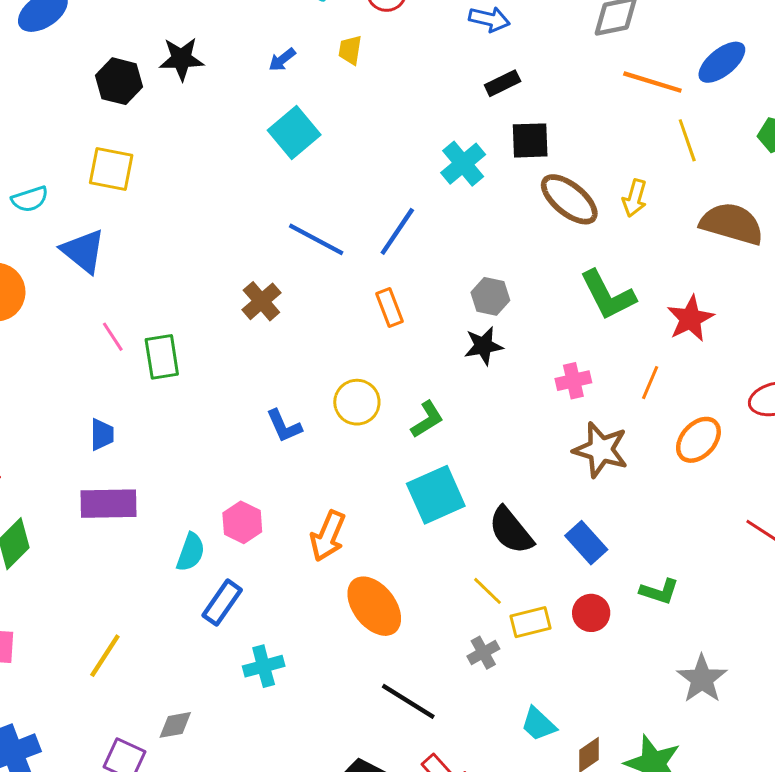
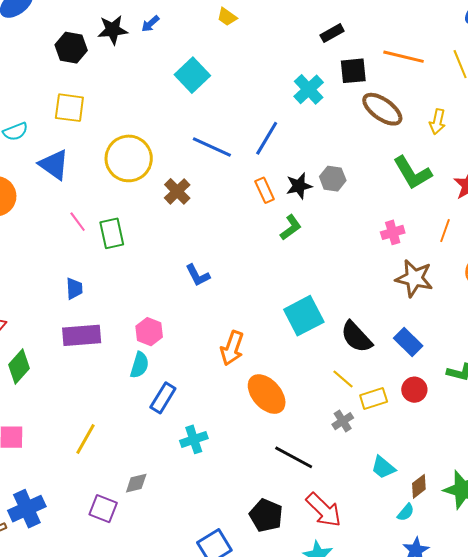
yellow trapezoid: (350, 50) -> (227, 17), turned -60
blue arrow: (282, 60) -> (150, 24), moved
orange line: (652, 82) -> (403, 57), moved
yellow arrow: (635, 198) -> (437, 122), moved
black star: (483, 346) -> (299, 186), moved
yellow circle: (357, 402) -> (129, 158), moved, size x1.5
green L-shape: (427, 419) -> (291, 227), moved
pink hexagon: (242, 522) -> (149, 332), moved

